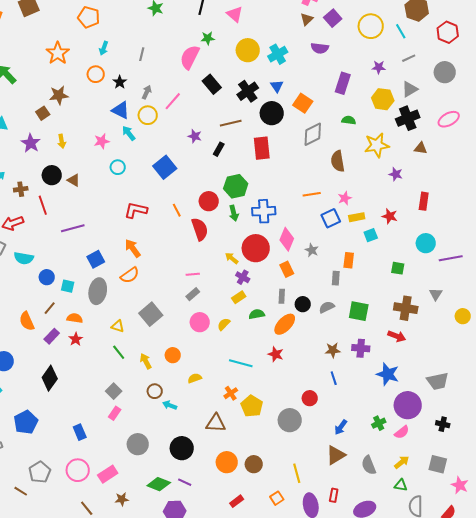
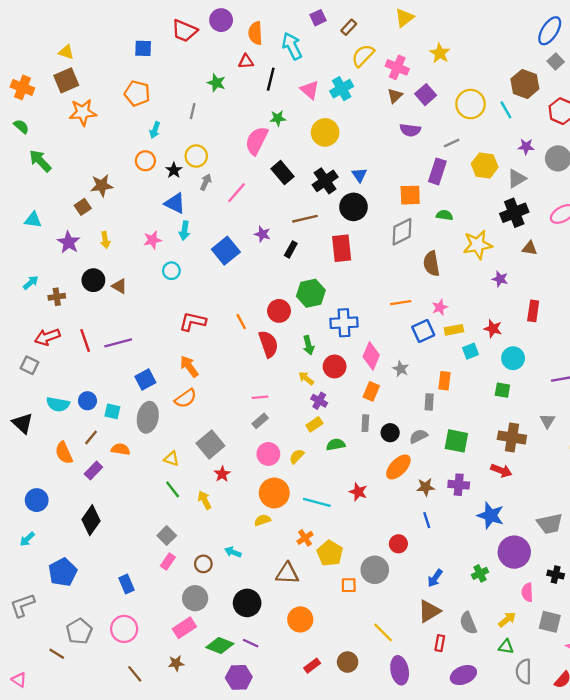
orange star: (58, 53) -> (83, 112), moved, turned 30
gray line: (142, 54) -> (193, 111), moved
cyan cross: (278, 54) -> (342, 89), moved
gray line: (409, 58) -> (452, 143), moved
purple star: (379, 67) -> (526, 147), moved
yellow hexagon: (383, 99) -> (485, 166), moved
orange square: (303, 103) -> (410, 195), moved, turned -36
yellow circle: (148, 115) -> (196, 156), moved
cyan arrow: (129, 133) -> (184, 231), turned -133
blue square: (165, 167) -> (226, 251), moved
red line: (43, 205) -> (85, 340), moved
green arrow: (234, 213) -> (309, 345), moved
cyan circle: (426, 243) -> (513, 358), moved
red circle: (256, 248) -> (335, 366), size x0.7
cyan semicircle: (24, 258) -> (58, 404), moved
orange rectangle: (287, 269) -> (371, 391), turned 49
orange ellipse: (285, 324) -> (398, 467), moved
red star: (76, 339) -> (222, 474), moved
orange circle: (173, 355) -> (274, 493), moved, size x1.6
brown circle: (155, 391) -> (203, 564), moved
pink semicircle: (402, 432) -> (527, 592), moved, turned 126
brown circle: (254, 464) -> (348, 662), moved
yellow line: (297, 473) -> (383, 632), turned -30
pink rectangle: (108, 474) -> (184, 628), moved
red rectangle: (334, 495) -> (440, 643), moved
orange square: (277, 498) -> (349, 585), moved, turned 32

